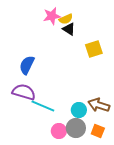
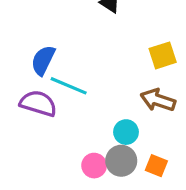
yellow square: (94, 49) -> (163, 55), moved
brown arrow: (99, 105) -> (158, 100), moved
cyan line: (43, 106) -> (69, 86), moved

